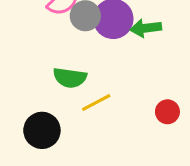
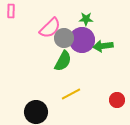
green semicircle: (70, 78) -> (63, 61), moved, turned -70

